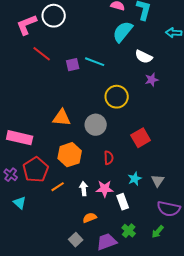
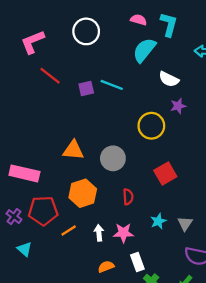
white circle: (54, 16) -> (86, 31), moved
yellow circle: (117, 97) -> (151, 126), moved
red pentagon: (36, 170) -> (43, 211), turned 30
white rectangle: (123, 202) -> (137, 262), moved

